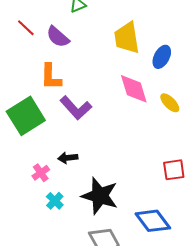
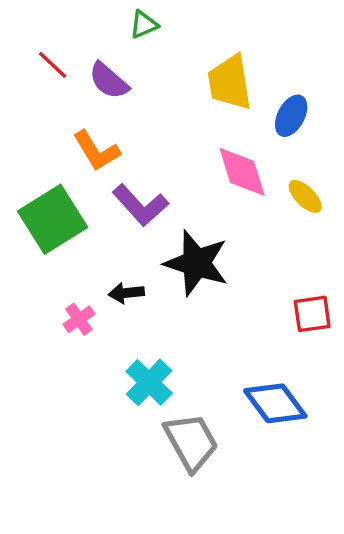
orange L-shape: (51, 77) -> (96, 151), turned -32
black star: (100, 196) -> (196, 263), moved
cyan cross: (55, 201) -> (149, 382), moved, size x1.5

